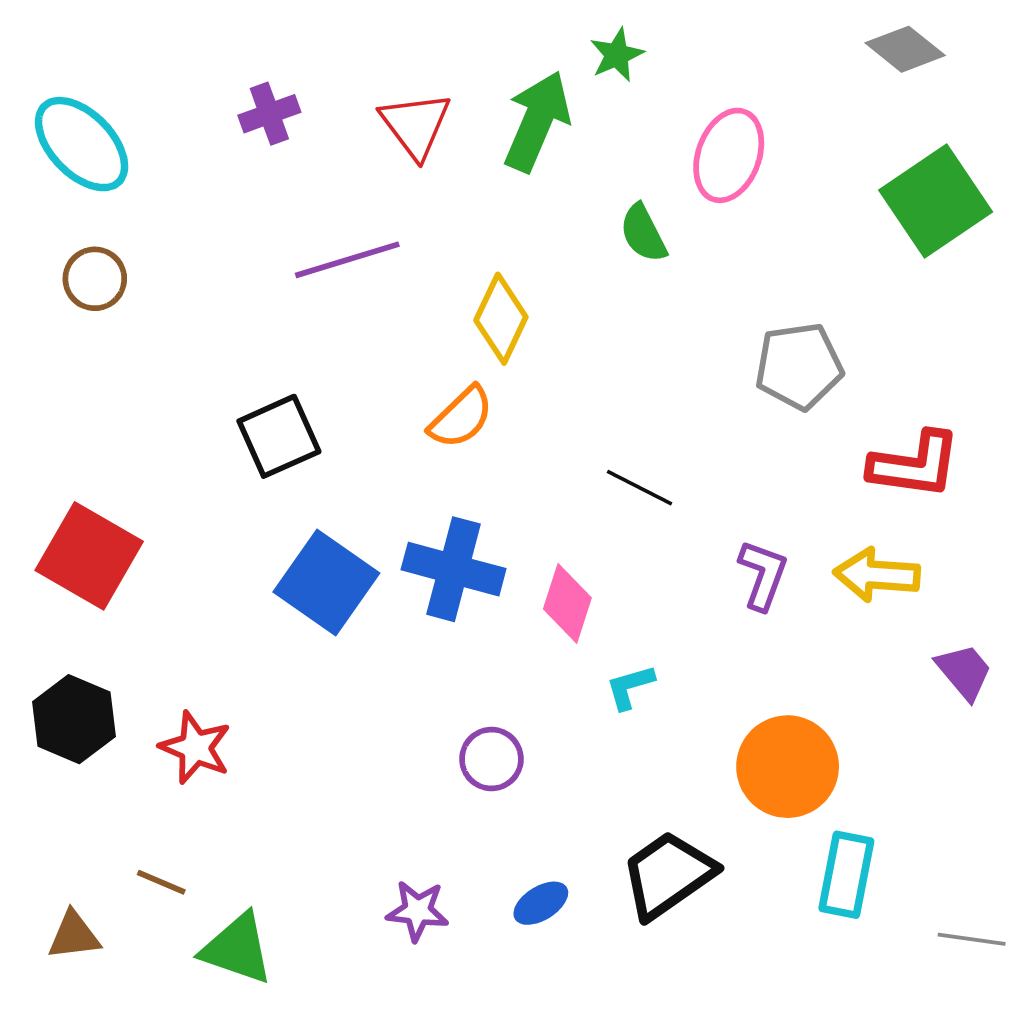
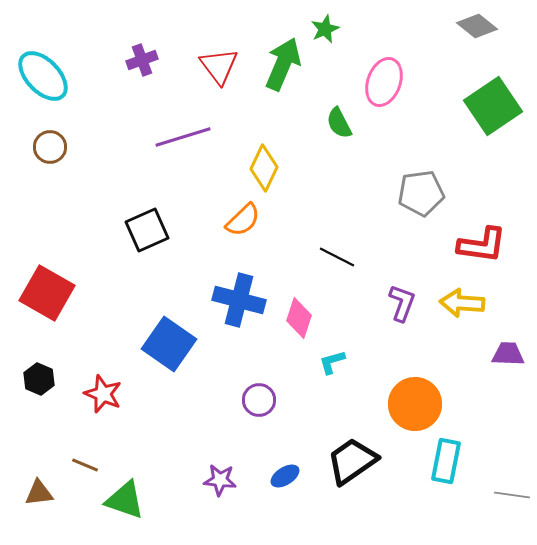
blue square: (326, 582) -> (169, 344), moved
purple trapezoid: (964, 672) -> (508, 354), turned -48
black hexagon: (74, 719) -> (39, 379), size x0.7

